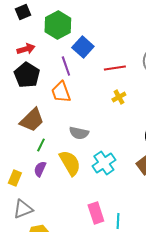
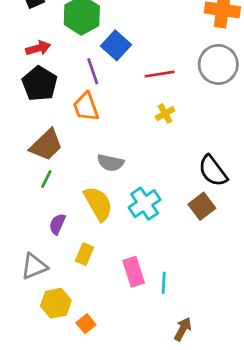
green line: (41, 145) -> (46, 179), moved
purple semicircle: (40, 169) -> (57, 224), moved
yellow rectangle: (15, 178) -> (85, 254), moved

